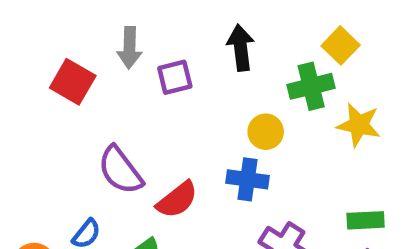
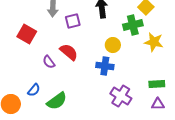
red square: (73, 82) -> (27, 34), moved
purple semicircle: (120, 170) -> (49, 62), size x0.6
red semicircle: (177, 200) -> (69, 52), moved, turned -102

